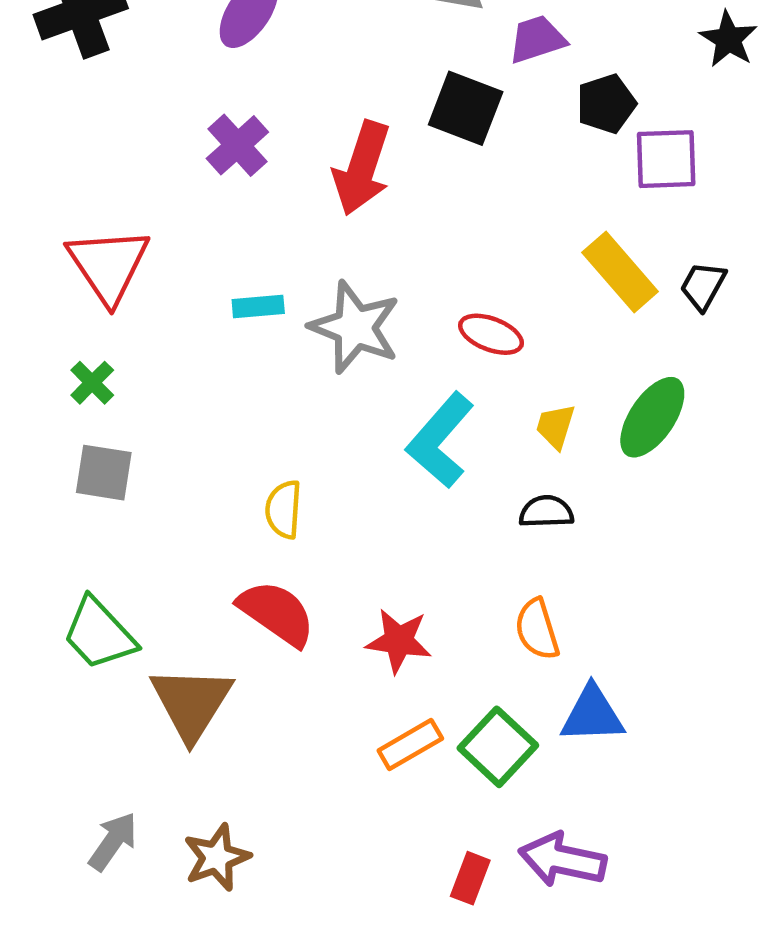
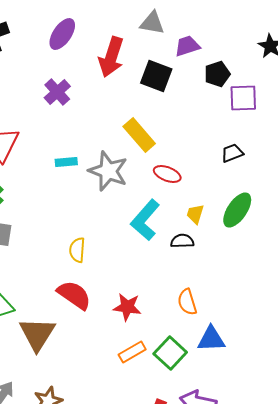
red arrow: (362, 168) -> (111, 57), moved
yellow rectangle: (620, 272) -> (139, 135), moved
black trapezoid: (703, 286) -> (232, 153), moved, turned 40
black semicircle: (546, 512) -> (182, 241), moved

